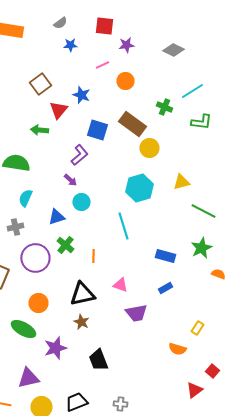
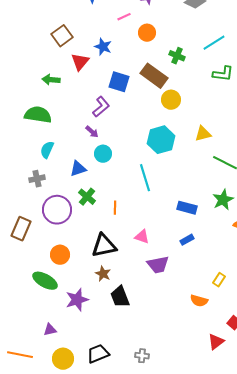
green cross: (164, 107) -> (177, 56), moved
green arrow: (39, 130) -> (51, 80), moved
black trapezoid: (98, 360) -> (120, 297), moved
purple triangle: (28, 378) -> (50, 330), size x0.6

